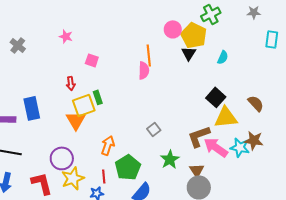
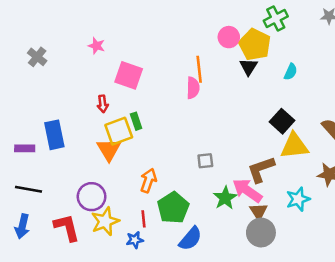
pink square: (92, 60) -> (129, 75), size x1.6
gray square: (154, 129) -> (205, 161), turned 32
pink arrow: (216, 147) -> (247, 190), moved
cyan star: (240, 147) -> (298, 199), moved, turned -30

